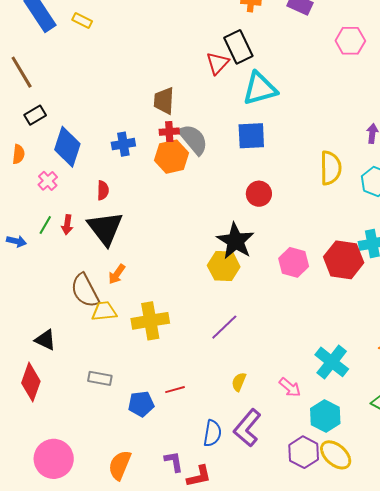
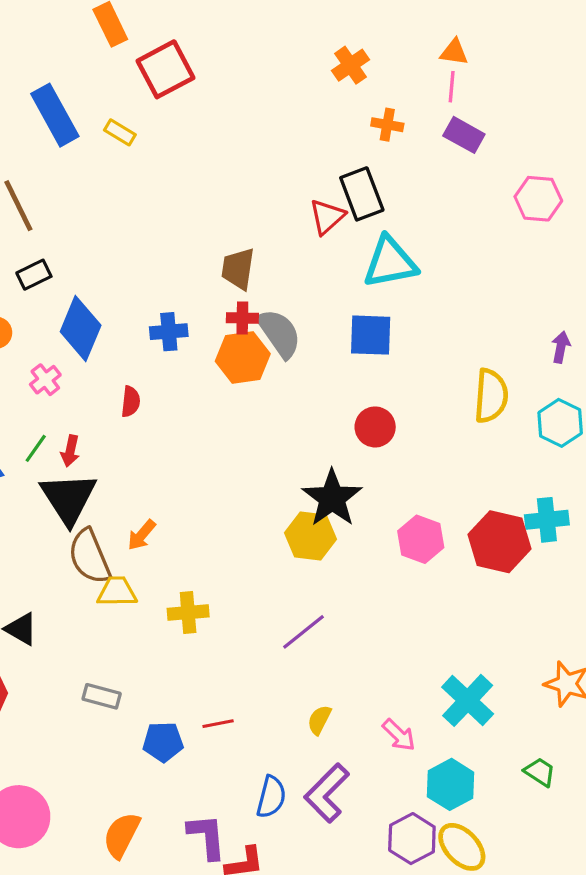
black triangle: (105, 228) -> (68, 498), moved
yellow cross: (150, 321) -> (188, 613), size x0.7
purple L-shape: (174, 462) -> (207, 836), size x1.4

